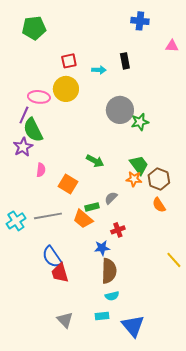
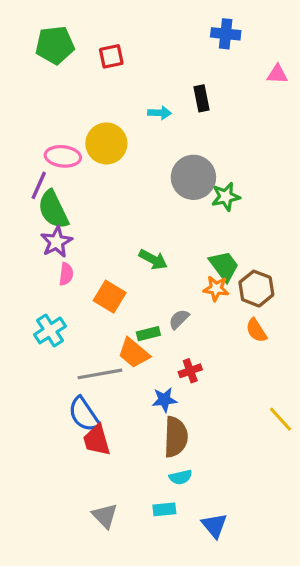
red square: (69, 61) -> (111, 56), moved
purple star: (23, 147) -> (56, 242), moved
gray line: (48, 216) -> (100, 374), moved
cyan cross: (16, 221) -> (50, 330), moved
blue triangle: (133, 326) -> (214, 526), size x0.7

